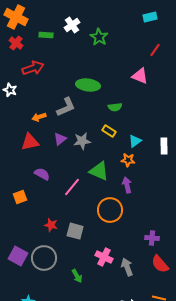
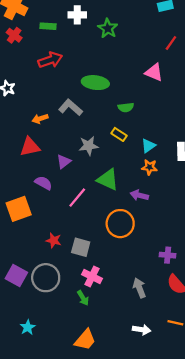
white cross: (72, 25) -> (77, 15), turned 35
red arrow: (33, 68) -> (50, 60), moved
gray L-shape: (66, 107) -> (71, 107), turned -115
purple triangle: (60, 139) -> (64, 162), moved
orange star: (128, 160) -> (149, 167), moved
purple arrow: (127, 185) -> (139, 195), turned -63
orange square: (20, 197) -> (19, 209), size x1.6
pink cross: (104, 257) -> (92, 277), moved

